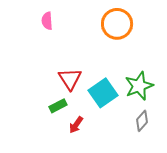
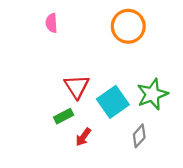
gray diamond: (142, 121) -> (139, 136), moved

